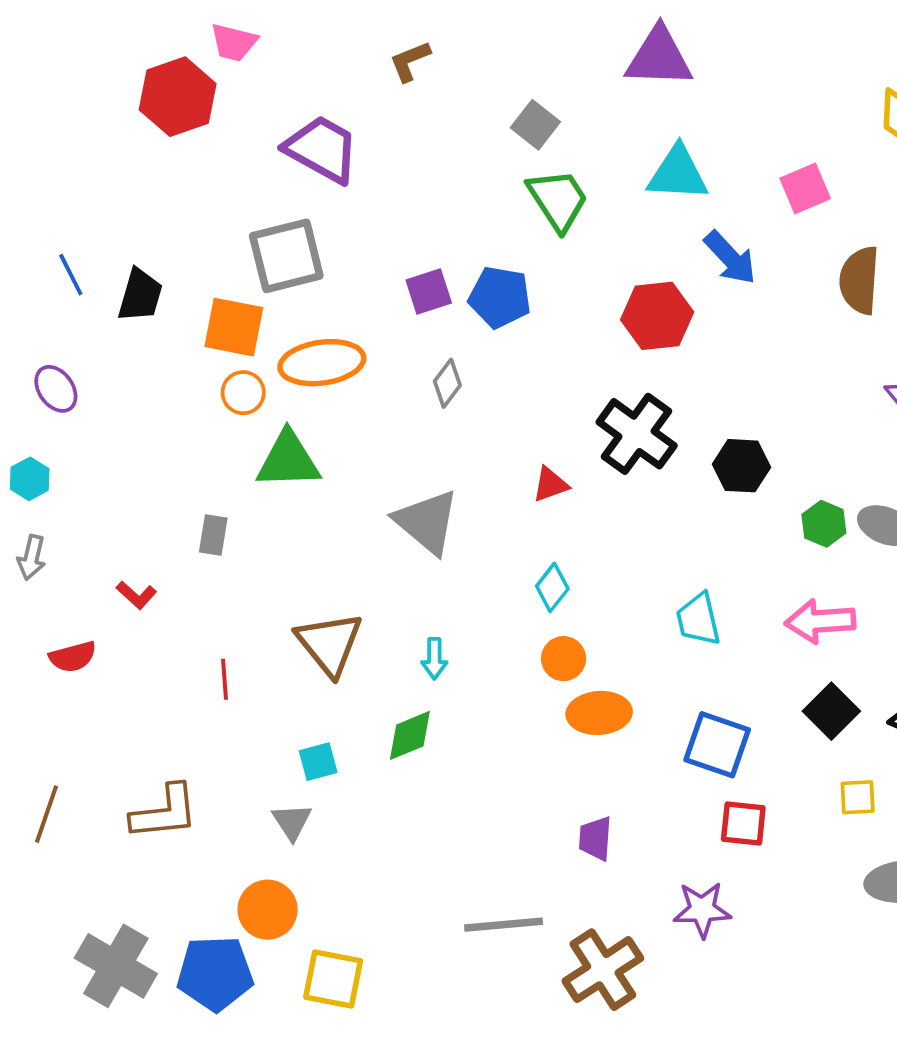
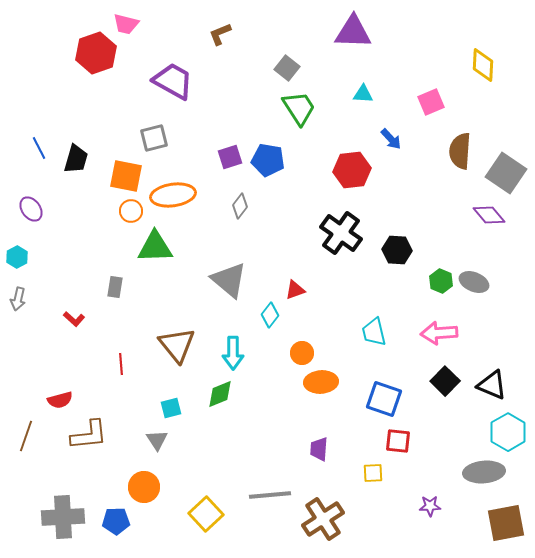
cyan triangle: (678, 173) -> (363, 94), size x0.6
gray square: (286, 256) -> (154, 138), size x0.7
blue arrow: (730, 258) -> (391, 139), size x0.7
red triangle: (550, 484) -> (295, 290), moved
cyan diamond: (552, 587) -> (270, 315), moved
red semicircle: (73, 657) -> (60, 400), moved
cyan arrow: (434, 659) -> (233, 353), size x1.5
yellow square: (858, 797) -> (373, 473), moved
purple star: (702, 910) -> (430, 506), moved, size x0.7
gray cross: (116, 966) -> (63, 517), turned -33
blue pentagon: (215, 973) -> (116, 521), size x0.7
yellow square: (333, 979) -> (206, 514), moved, turned 36

